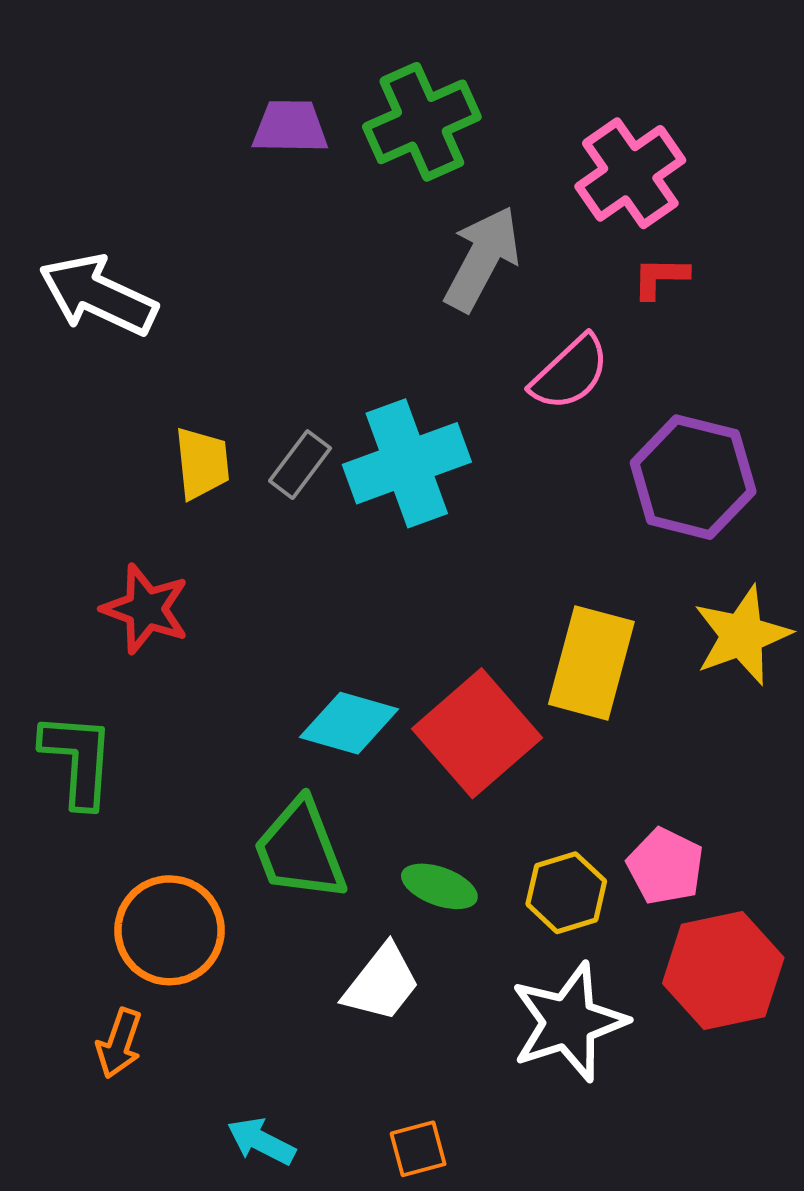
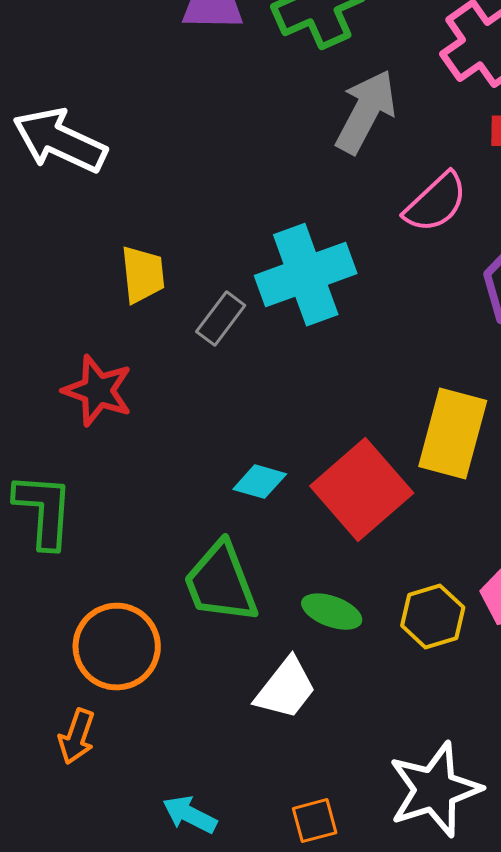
gray rectangle: (300, 465) -> (221, 319), moved
cyan diamond: (349, 723) -> (260, 482), size x0.7
white star: (569, 1022) -> (435, 790), moved

